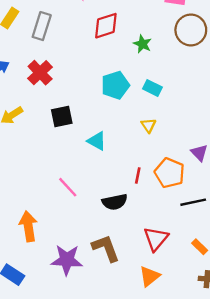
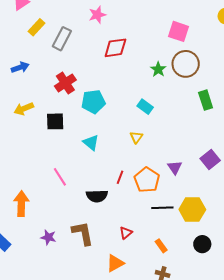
green star: (143, 44) -> (158, 69), moved
red cross: (40, 73) -> (65, 83), moved
cyan pentagon: (115, 85) -> (93, 102), moved
black square: (62, 117) -> (55, 121), moved
red triangle: (156, 239) -> (126, 233), size x0.6
purple star: (67, 260) -> (48, 237), size x0.6

